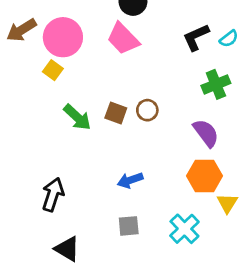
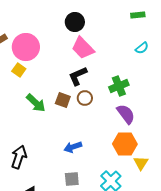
black L-shape: (196, 37) -> (78, 76), moved
pink trapezoid: (123, 39) -> (83, 48), moved
green cross: (216, 84) -> (119, 86), moved

